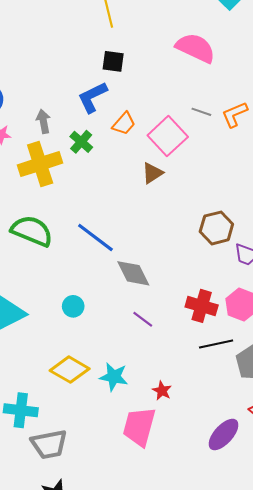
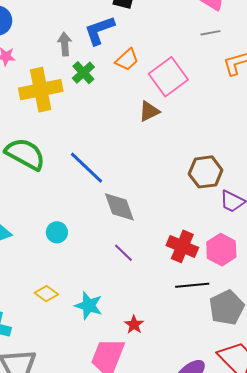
gray line: (201, 112) -> (210, 33), moved, turned -36
gray arrow: (43, 121) -> (65, 44), moved
yellow diamond: (70, 370) -> (46, 294), size x0.6

